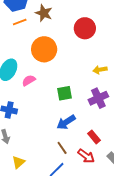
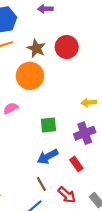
brown star: (44, 13) -> (36, 48), moved
red circle: (85, 28) -> (67, 47), moved
red rectangle: (94, 137) -> (76, 164), moved

